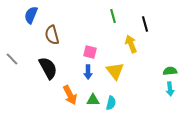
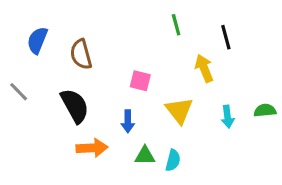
blue semicircle: (31, 15) -> (37, 40), moved
blue arrow: (88, 72) -> (128, 121), moved
cyan arrow: (170, 89) -> (228, 117), moved
orange arrow: (70, 95) -> (92, 148), moved, turned -66

